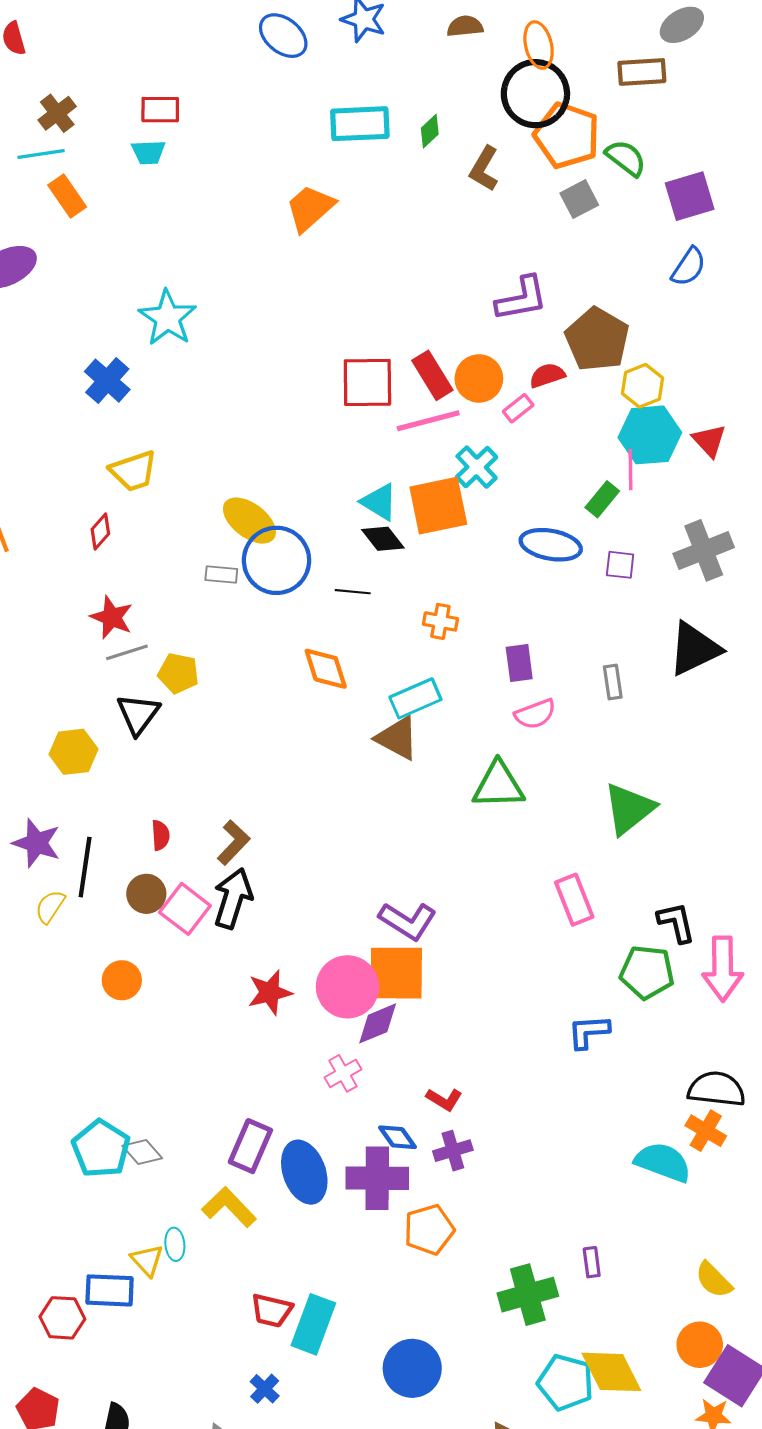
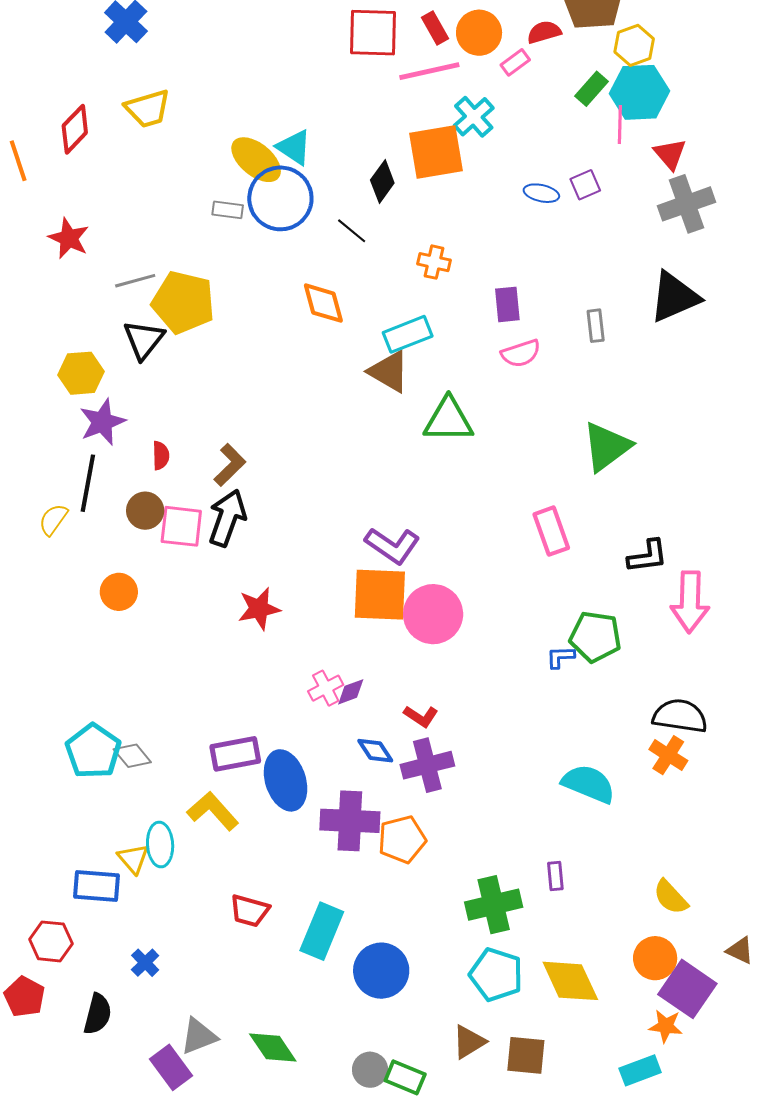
red rectangle: (432, 375) -> (435, 28), size x0.7
red triangle: (709, 441) -> (670, 154), moved
green rectangle: (602, 499) -> (591, 89), moved
cyan triangle: (379, 502) -> (294, 147), moved
red diamond: (100, 532) -> (75, 129), moved, size x1.4
black diamond: (383, 539) -> (382, 182), turned 72
blue ellipse: (551, 545) -> (541, 193), size x0.6
purple square: (620, 565) -> (585, 185), moved, turned -32
black line: (353, 592) -> (352, 231), turned 32
red star: (112, 617) -> (69, 238), moved
yellow pentagon: (178, 673) -> (183, 302), size x1.6
green triangle: (498, 785) -> (448, 420), moved
purple star: (37, 843) -> (102, 422), moved, turned 30
pink square: (185, 909) -> (181, 526), turned -33
black L-shape: (676, 922) -> (648, 556), turned 93
green pentagon: (647, 972) -> (595, 637), moved
pink circle: (347, 987) -> (433, 614), moved
purple diamond: (378, 1023) -> (351, 692), moved, size x0.7
blue L-shape: (589, 1032) -> (560, 657), size x0.7
purple rectangle: (250, 1146) -> (235, 754), turned 54
purple cross: (453, 1151) -> (427, 765), size x1.4
cyan semicircle: (663, 1162) -> (589, 784), moved
purple cross: (377, 1178) -> (350, 821), moved
cyan ellipse: (175, 1244) -> (160, 845), size x1.4
red hexagon: (62, 1318) -> (51, 941), moved
cyan rectangle: (313, 1324) -> (322, 931), moved
cyan pentagon: (566, 1382) -> (496, 975), moved
blue cross: (265, 1389) -> (145, 963), moved

